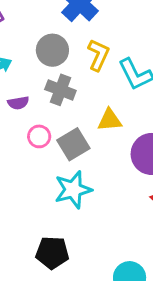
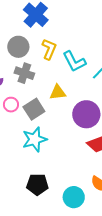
black pentagon: (52, 253) -> (37, 184), moved

